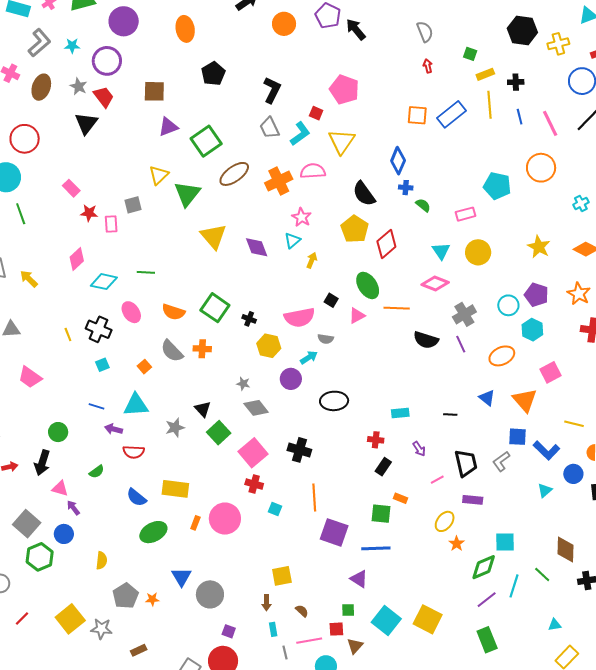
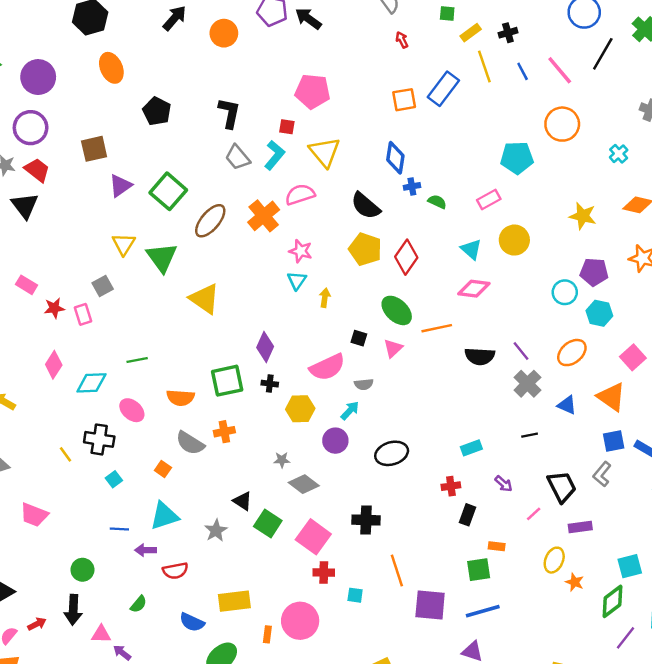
purple diamond: (257, 247) -> (265, 347), moved, turned 60
green square: (215, 308) -> (227, 381), turned -32
gray cross: (464, 314) -> (527, 384), moved

